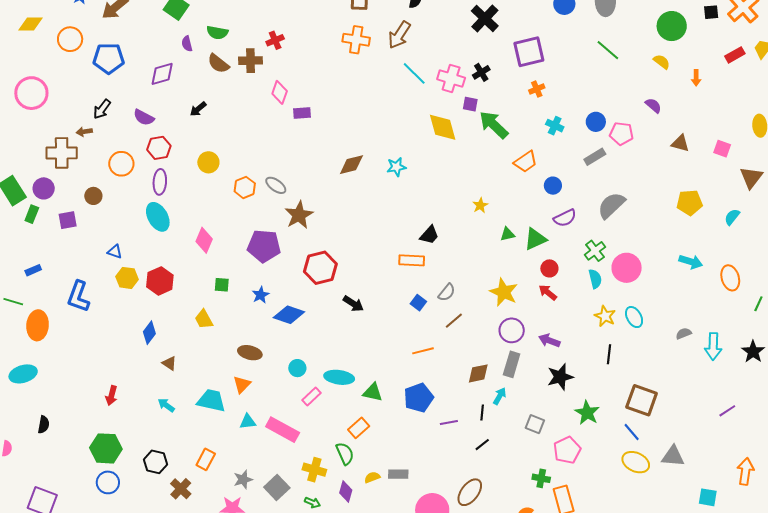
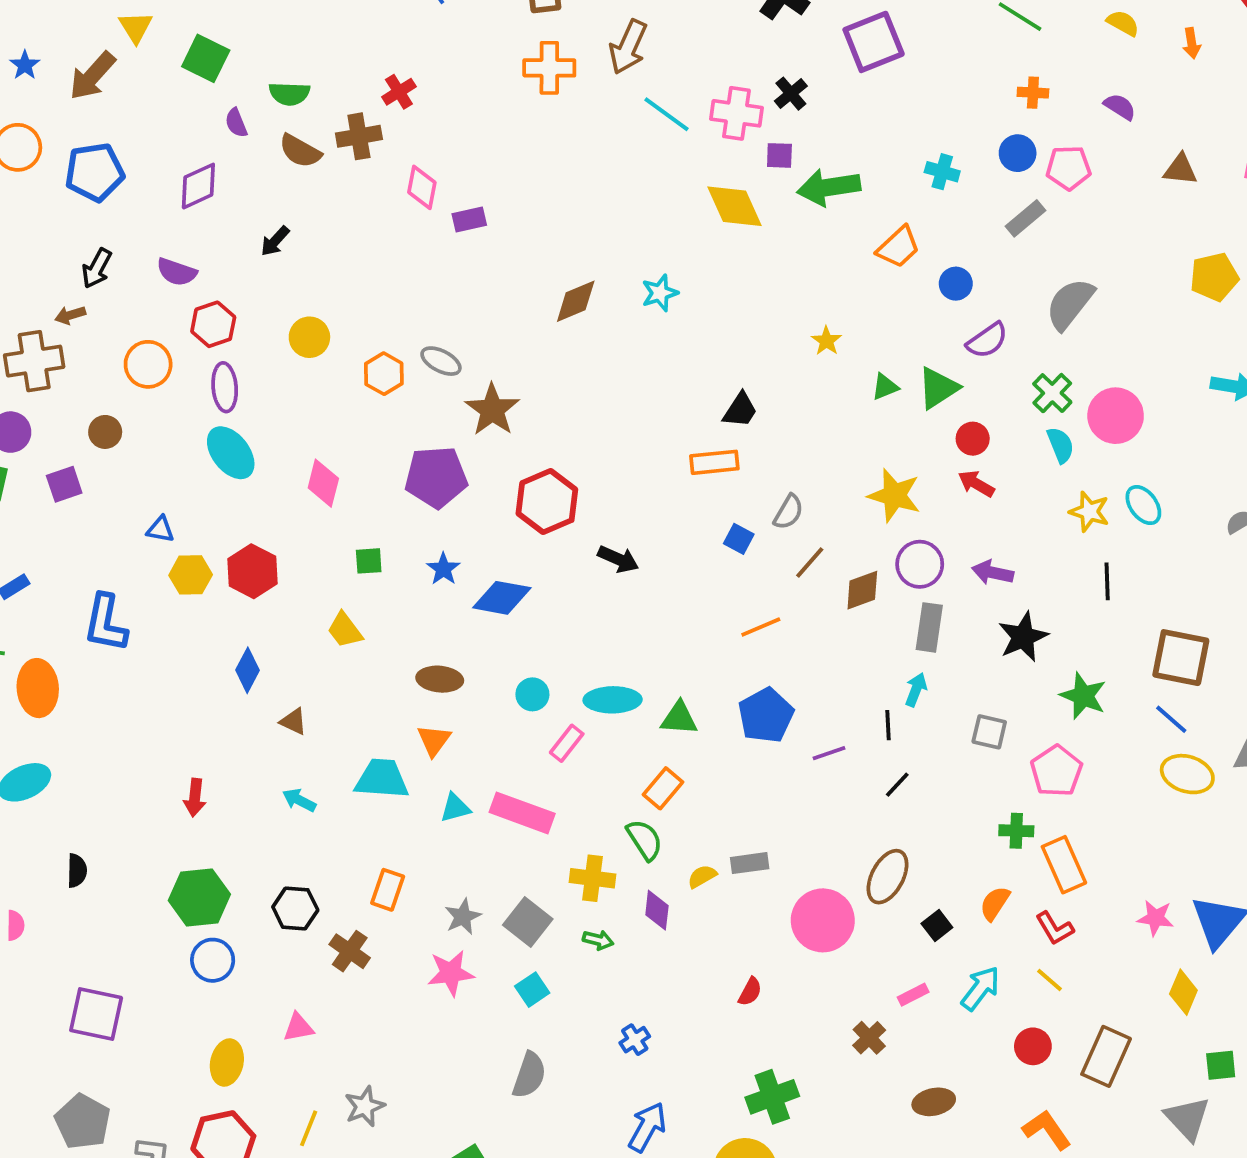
orange cross: (537, 89) -> (1033, 93), moved, turned 35
green arrow: (494, 125) -> (829, 187), turned -44
brown diamond: (478, 373) -> (862, 590), moved

